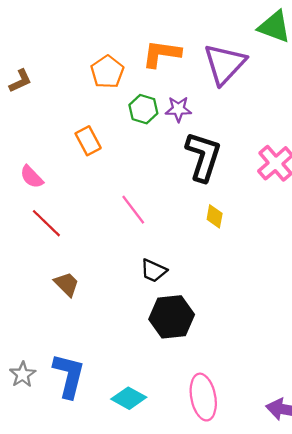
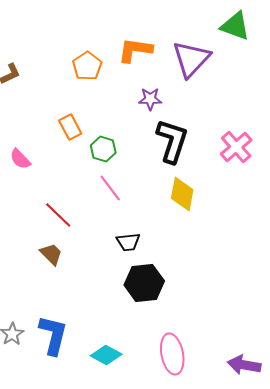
green hexagon: (143, 109) -> (103, 149), moved
yellow diamond: (215, 216) -> (182, 194), size x1.6
red line: (46, 223) -> (58, 215), moved
black trapezoid: (154, 271) -> (128, 242), turned -30

